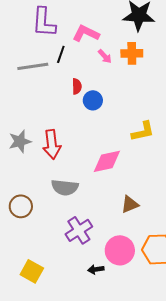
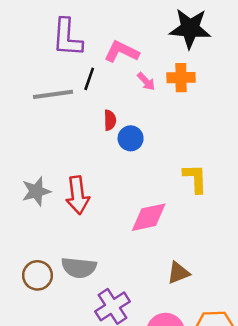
yellow L-shape: (143, 131) -> (195, 178), turned -80
gray semicircle: (65, 187) -> (79, 268), moved

